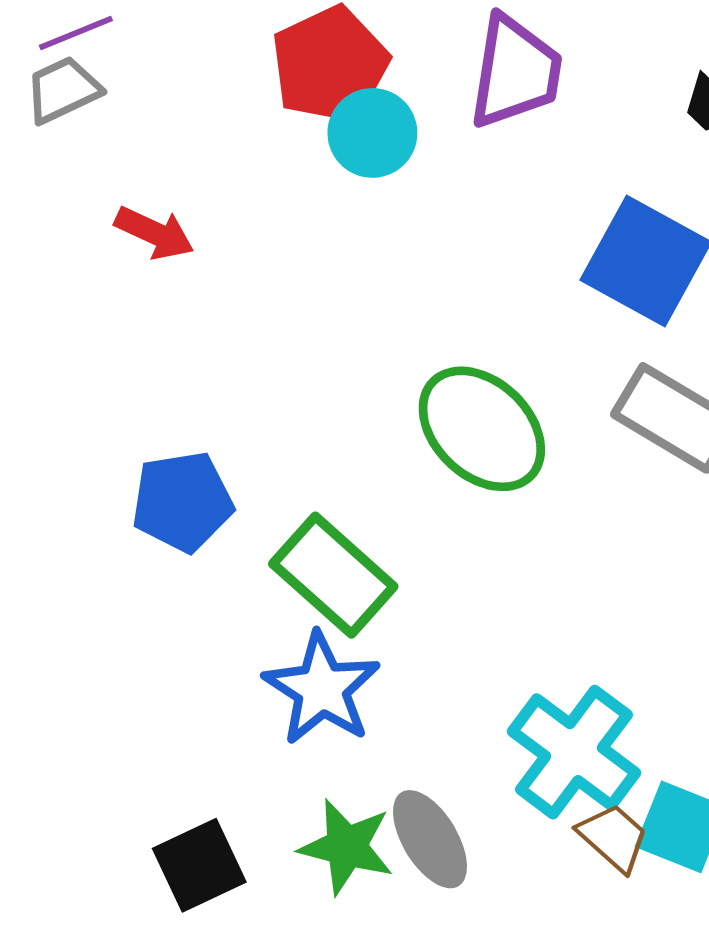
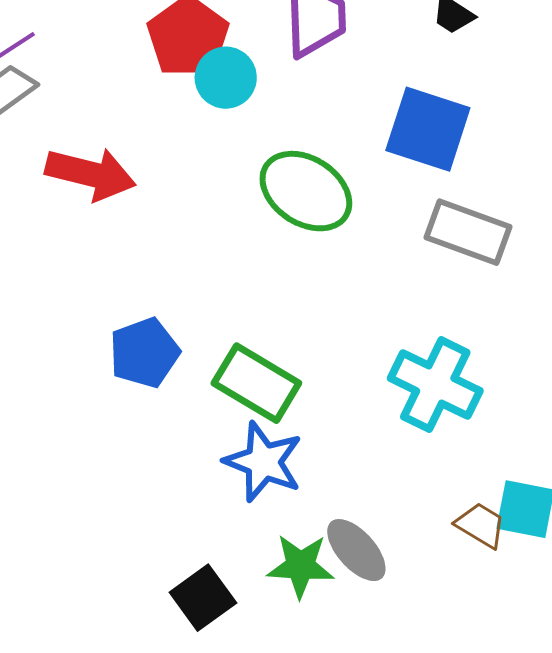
red arrow: (154, 233) -> (91, 174), size x1.6
green ellipse: (482, 429) -> (306, 191), moved
cyan cross: (574, 752) -> (435, 385), moved

